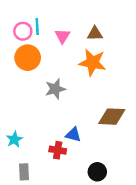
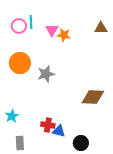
brown triangle: (95, 34) -> (101, 28), moved
orange circle: (28, 58) -> (20, 63), moved
orange star: (92, 62) -> (64, 35), moved, size x0.6
blue triangle: (73, 135) -> (59, 131), moved

